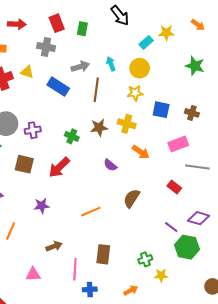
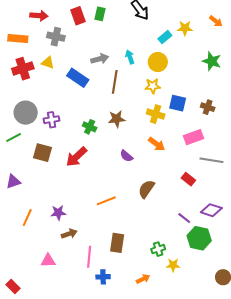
green rectangle: (82, 29) -> (100, 14), moved
gray cross: (46, 47) -> (56, 37), moved
yellow cross: (127, 124) -> (156, 114), moved
purple star: (42, 206) -> (58, 213), moved

